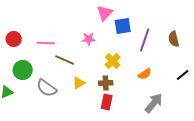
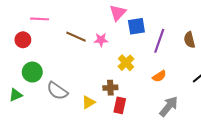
pink line: (46, 43) -> (40, 19), moved
brown line: (65, 60) -> (76, 37), moved
yellow triangle: (79, 83) -> (88, 102), moved
brown cross: (106, 83) -> (110, 88), moved

